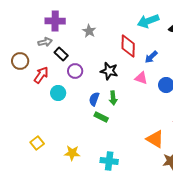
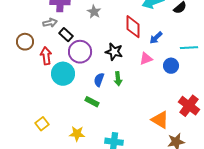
purple circle: (75, 71) -> (80, 52), size x1.5
red arrow: (41, 75) -> (46, 56), turned -42
pink triangle: (141, 78) -> (146, 59), turned -40
cyan circle: (58, 93) -> (63, 74), size x1.5
green rectangle: (101, 117) -> (92, 102), moved

